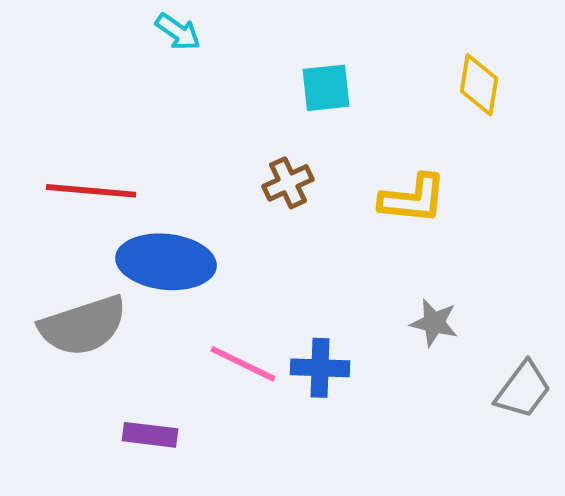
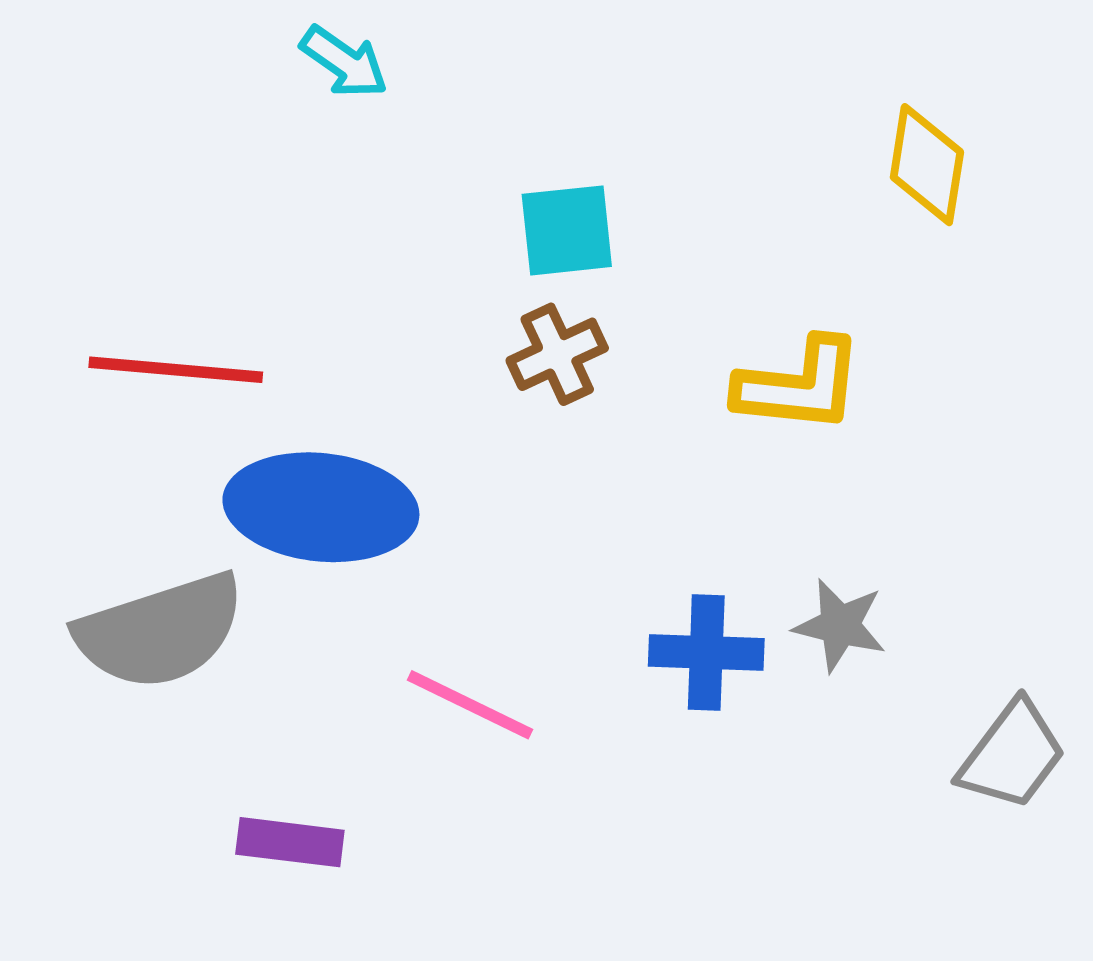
cyan square: (326, 88) -> (567, 230), moved
blue cross: (320, 368) -> (706, 652), moved

